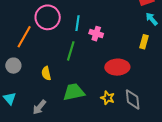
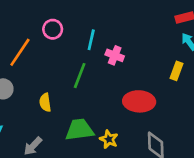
pink circle: (48, 17) -> (53, 29), size x0.6
yellow star: (108, 98) -> (109, 139), moved

